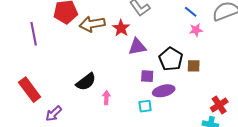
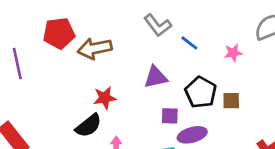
blue line: (191, 12) -> (189, 43), moved
red star: (121, 28) -> (105, 98), moved, turned 30

